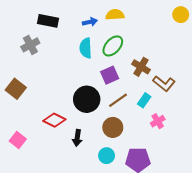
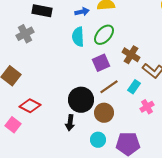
black circle: (87, 99) -> (81, 100), moved
red diamond: (54, 120) -> (30, 106), moved

